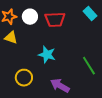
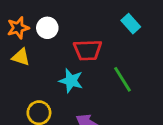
red trapezoid: (55, 20) -> (88, 50), moved
green line: (89, 66) -> (122, 79), moved

